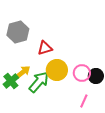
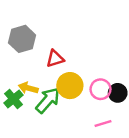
yellow arrow: (23, 72) -> (28, 88), turned -126
pink line: (84, 101) -> (103, 124), turned 48

